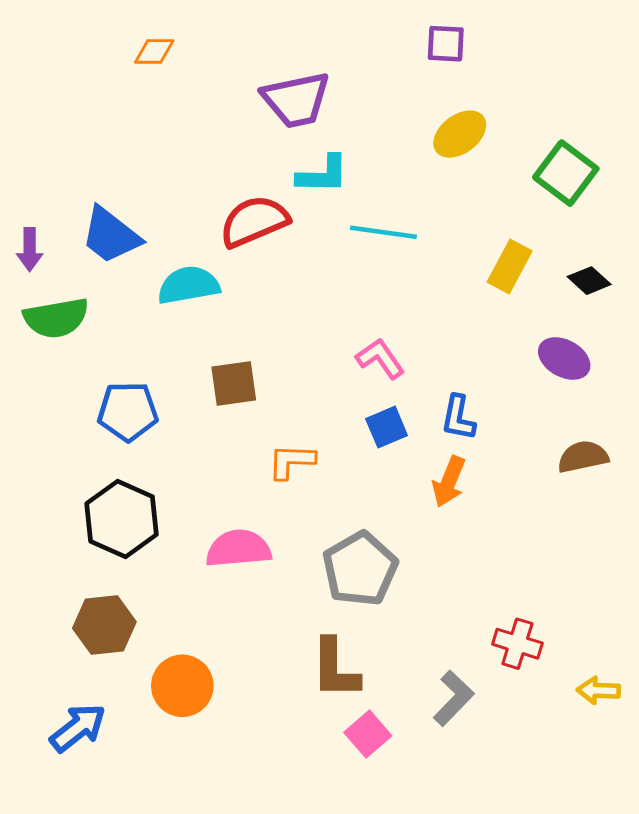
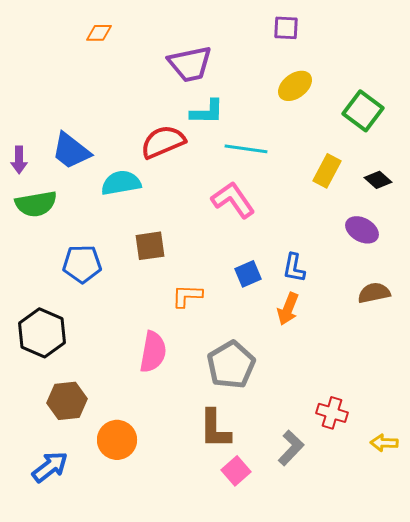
pink L-shape: (380, 358) -> (233, 200), moved, size x1.4
black hexagon: (122, 519) -> (42, 333), moved
pink semicircle: (238, 549) -> (153, 352), turned 105

